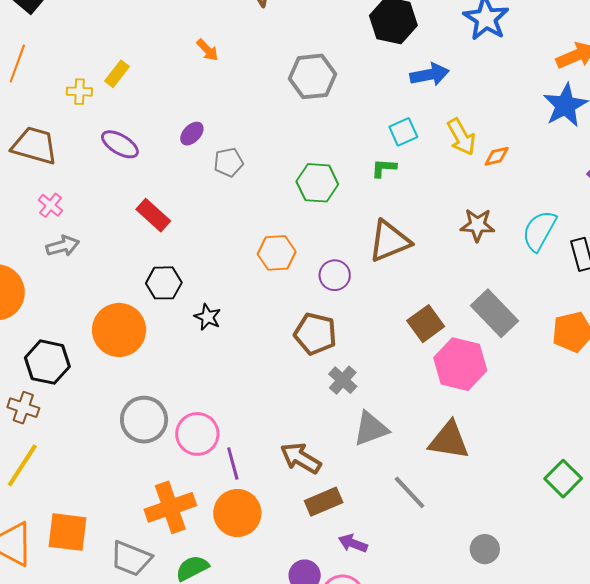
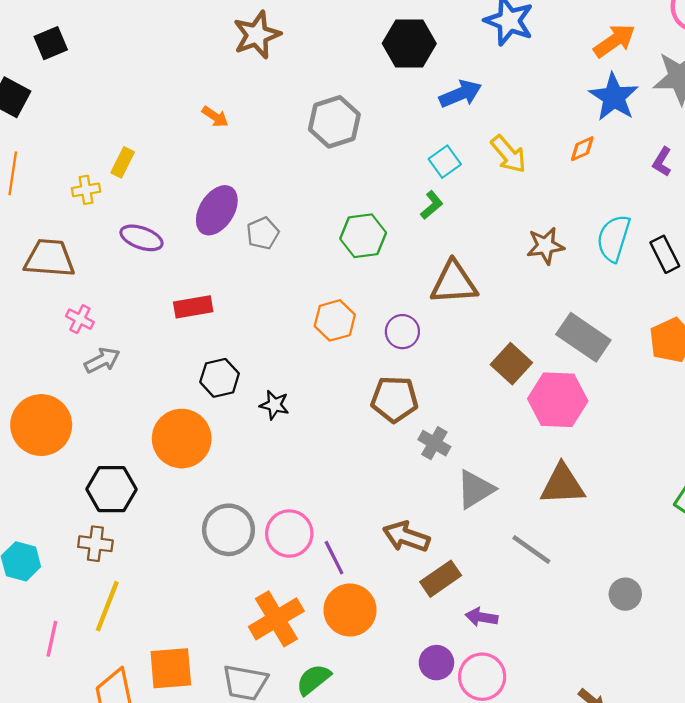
purple ellipse: (192, 134) -> (217, 210), size x1.8
orange diamond: (497, 156) -> (582, 149), moved
green L-shape: (384, 168) -> (432, 205), turned 148
red rectangle: (153, 215) -> (193, 307), turned -40
brown triangle: (389, 241) -> (454, 283), turned 30

